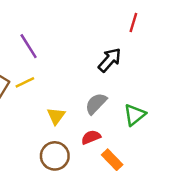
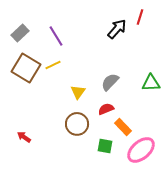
black arrow: (110, 60) -> (117, 29), moved
green triangle: (135, 115) -> (151, 83), moved, turned 36

